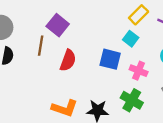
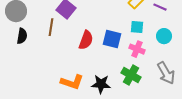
cyan square: (131, 39) -> (137, 27), moved, turned -32
red semicircle: (68, 60) -> (86, 40), moved

